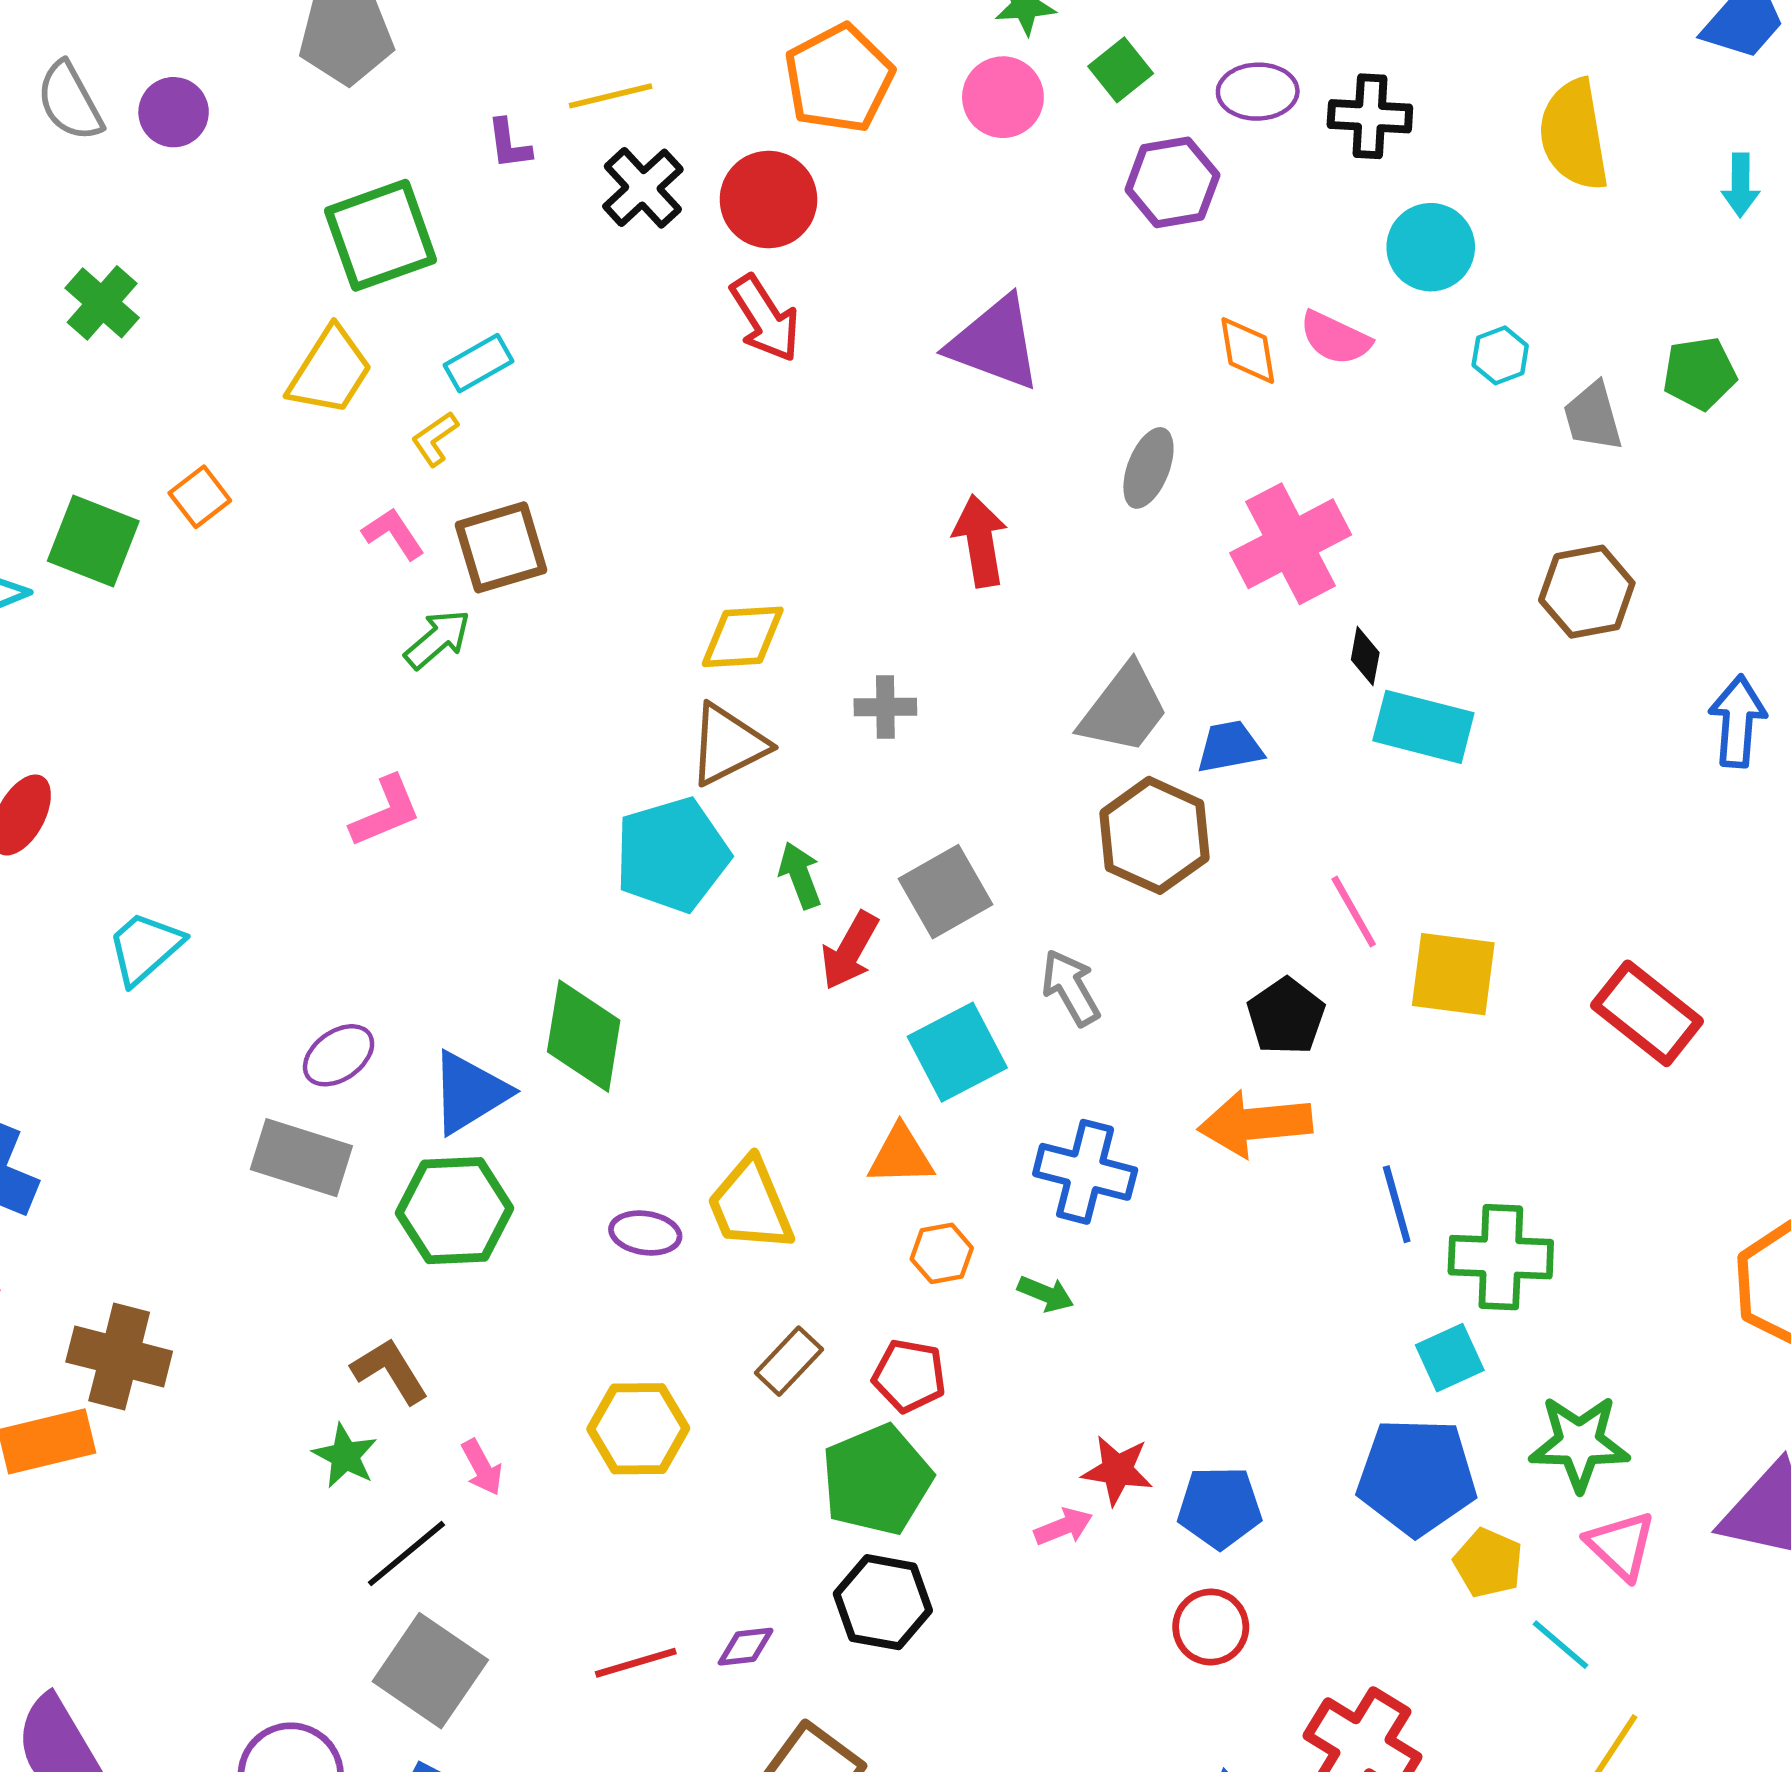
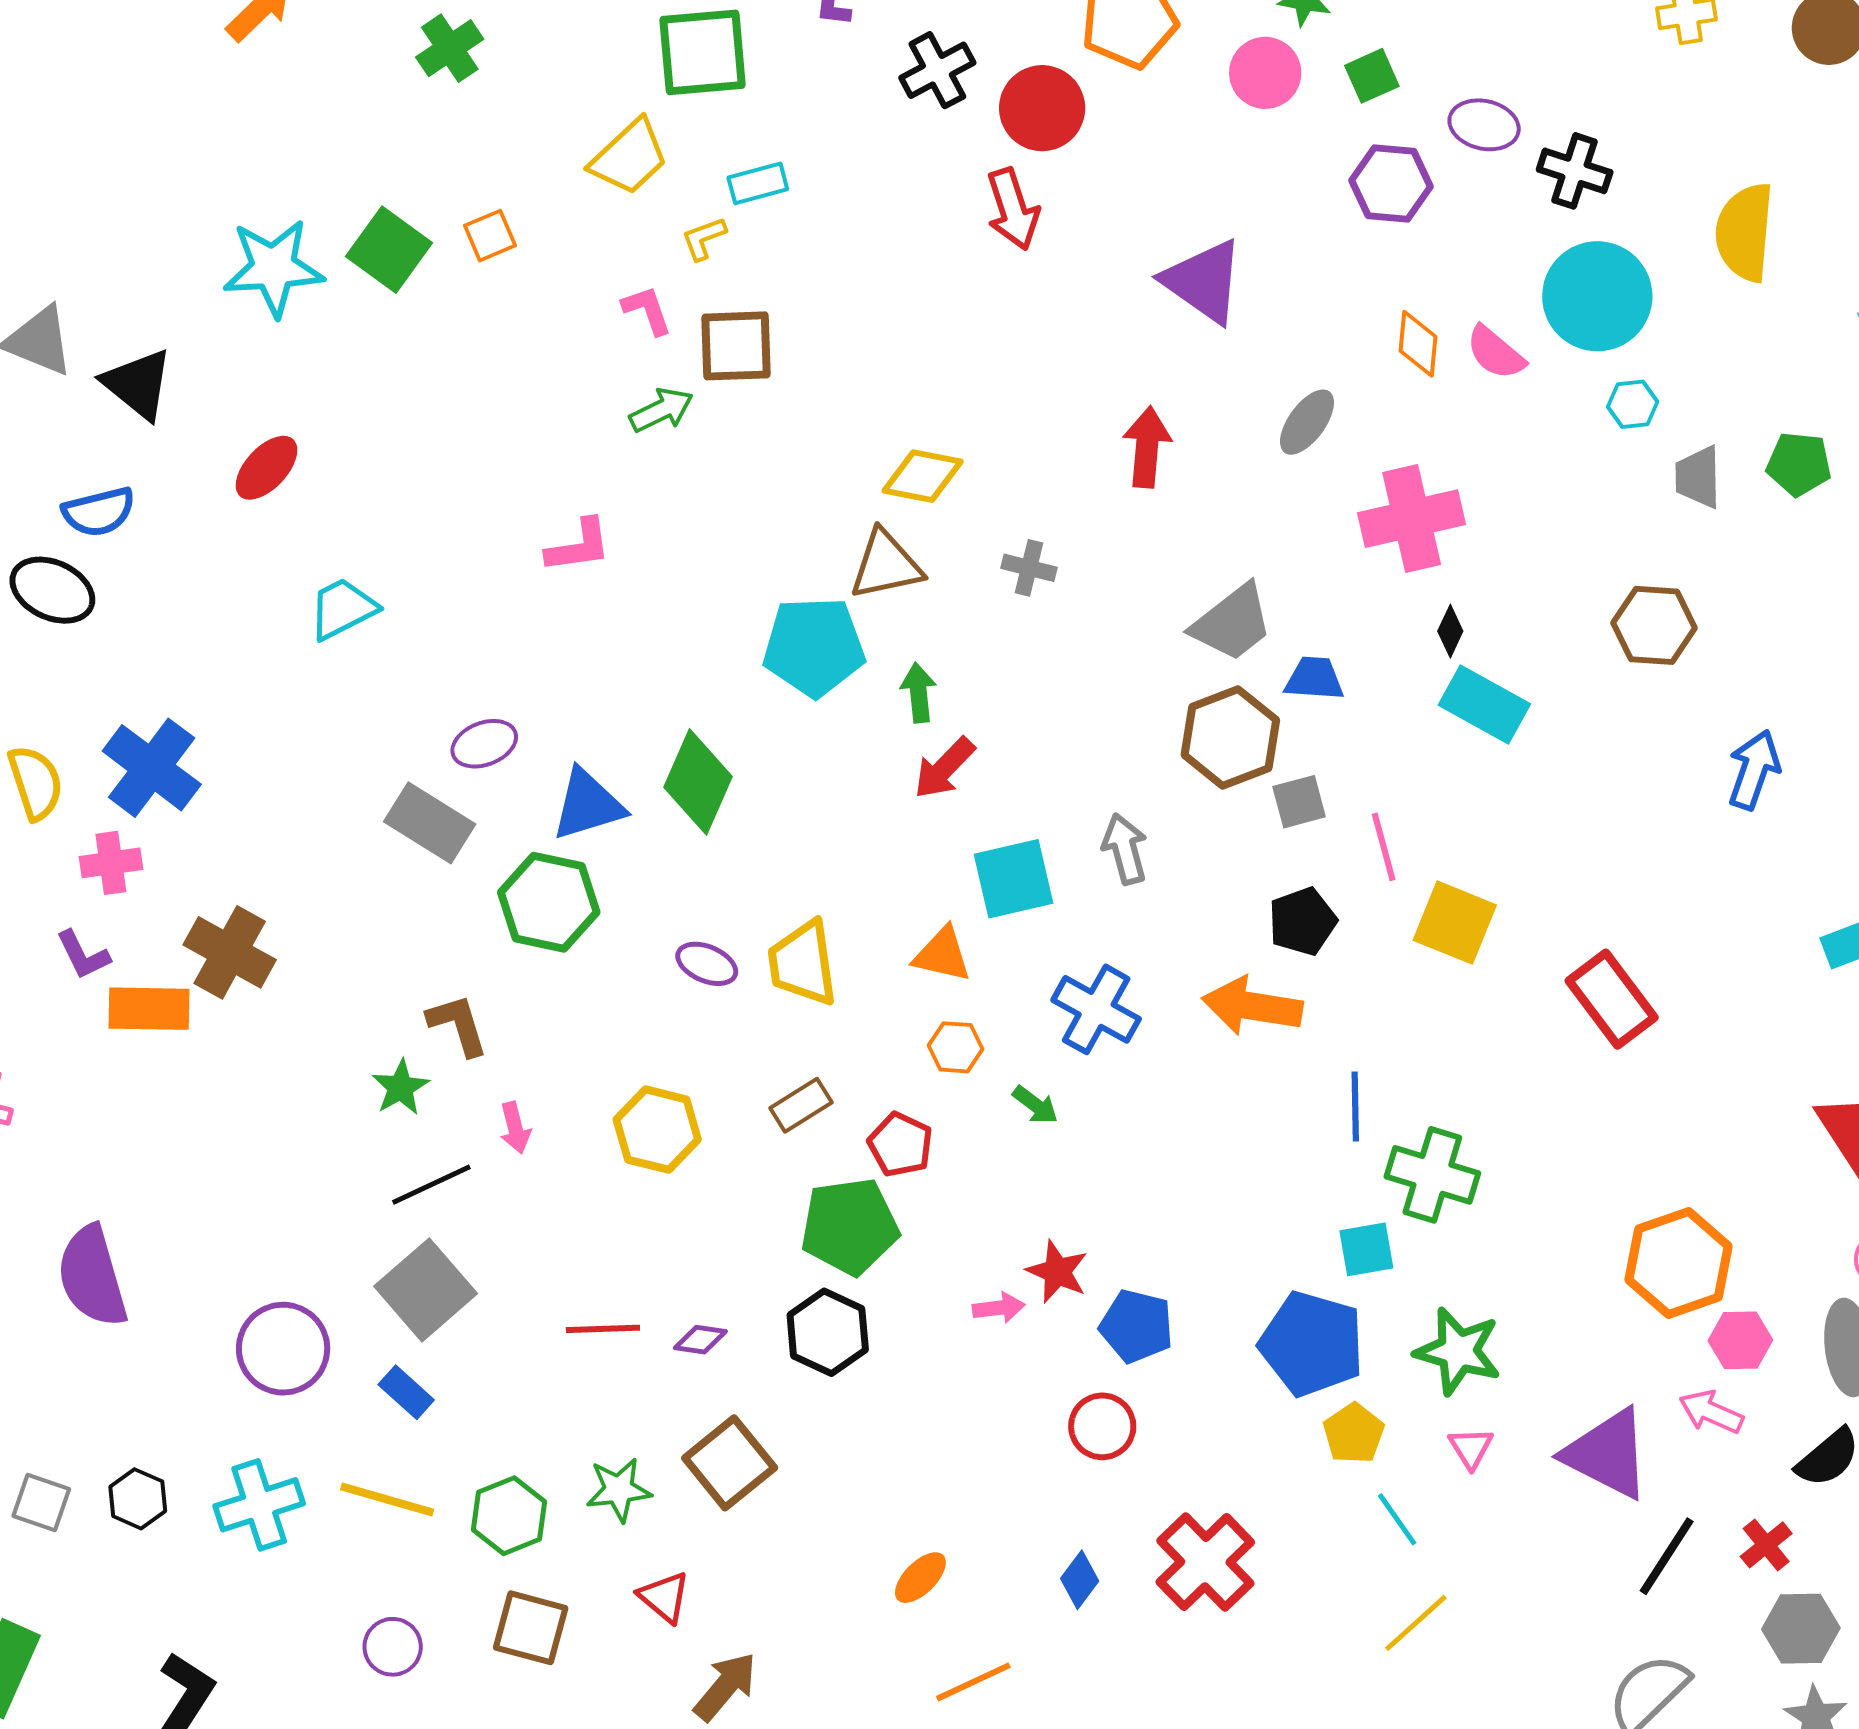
cyan circle: (1431, 247) -> (1597, 296), size x1.4
gray square: (945, 892) -> (1299, 802), moved, size x0.7
pink triangle: (1621, 1545) -> (1471, 1448), size x0.7

